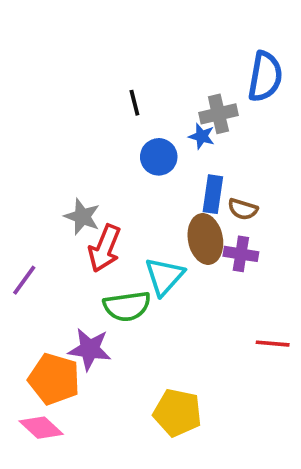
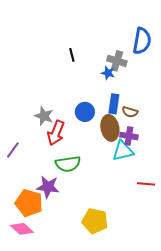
gray cross: (218, 114) -> (117, 61), turned 30
blue circle: (159, 157) -> (85, 112), moved
cyan triangle: (164, 276) -> (123, 151), moved, turned 35

